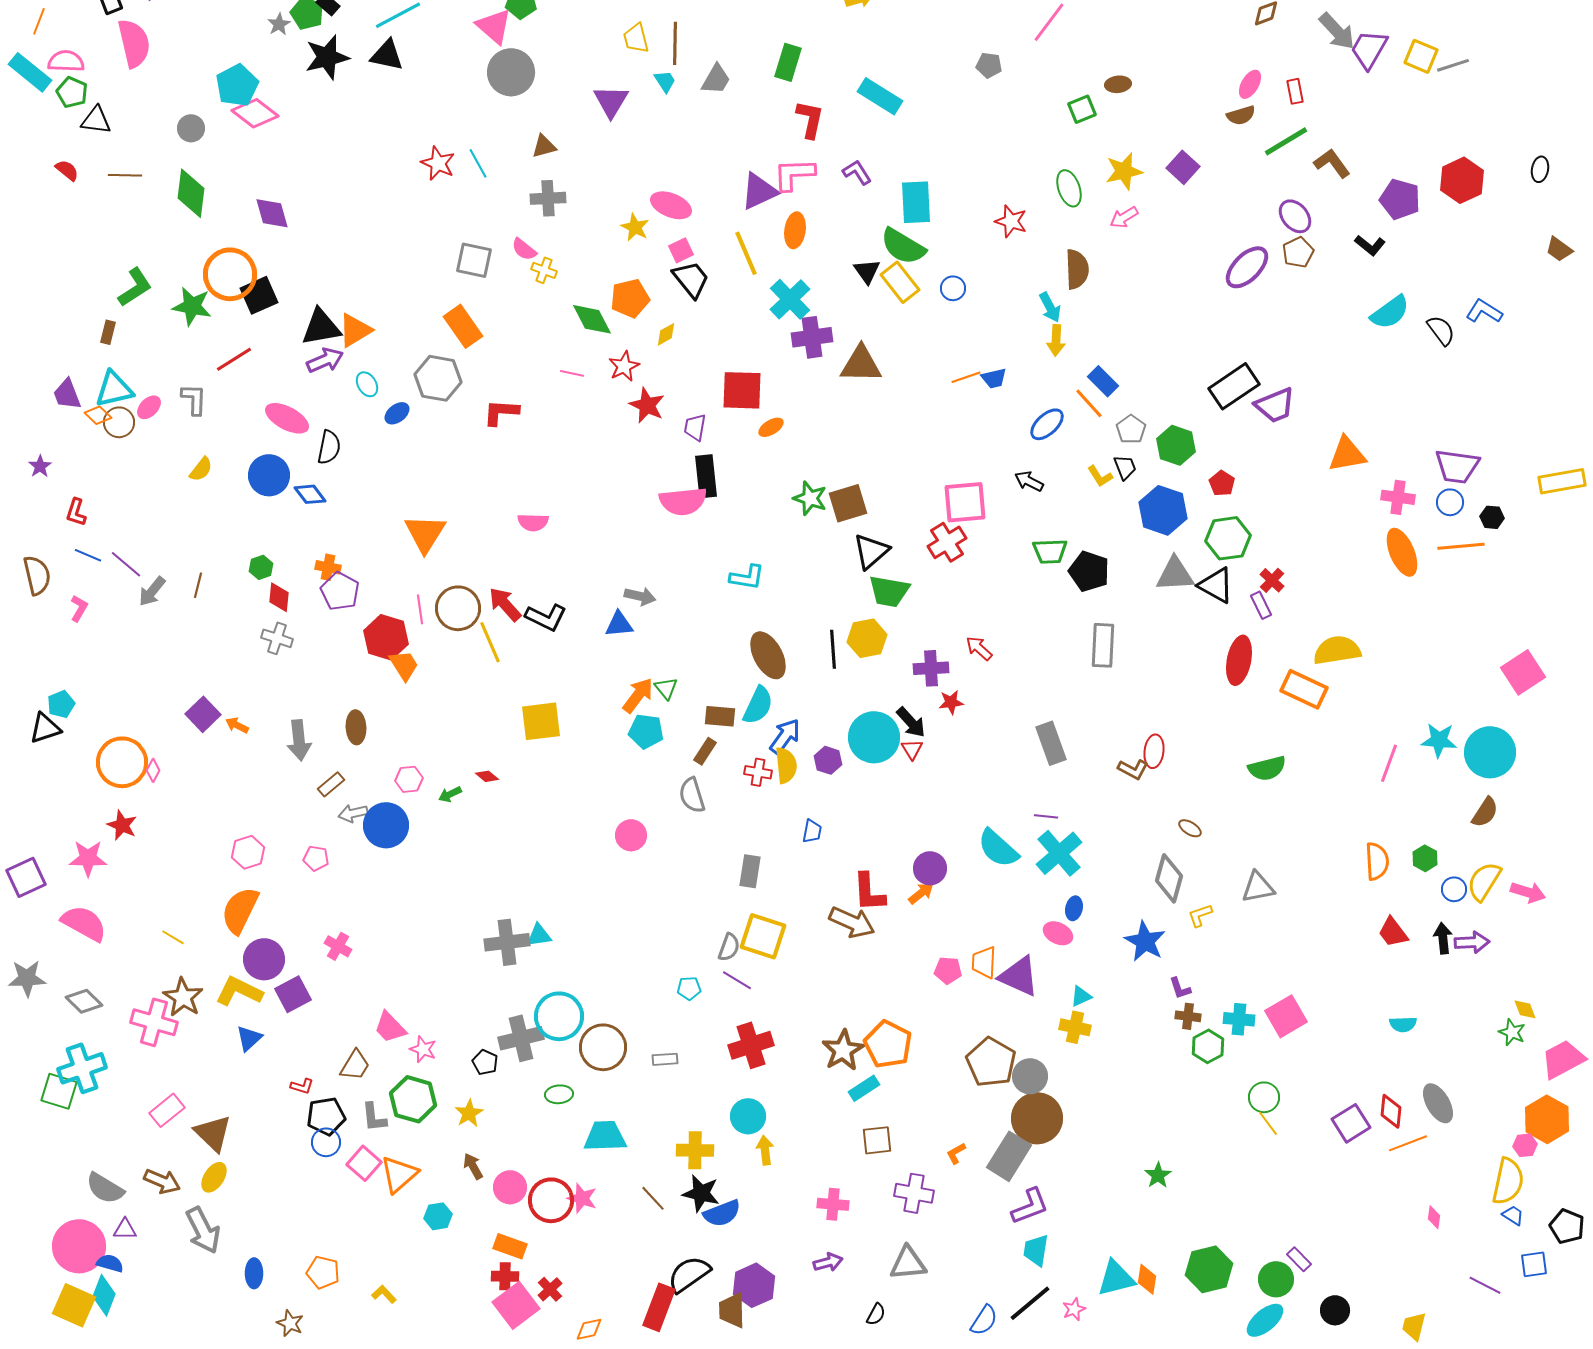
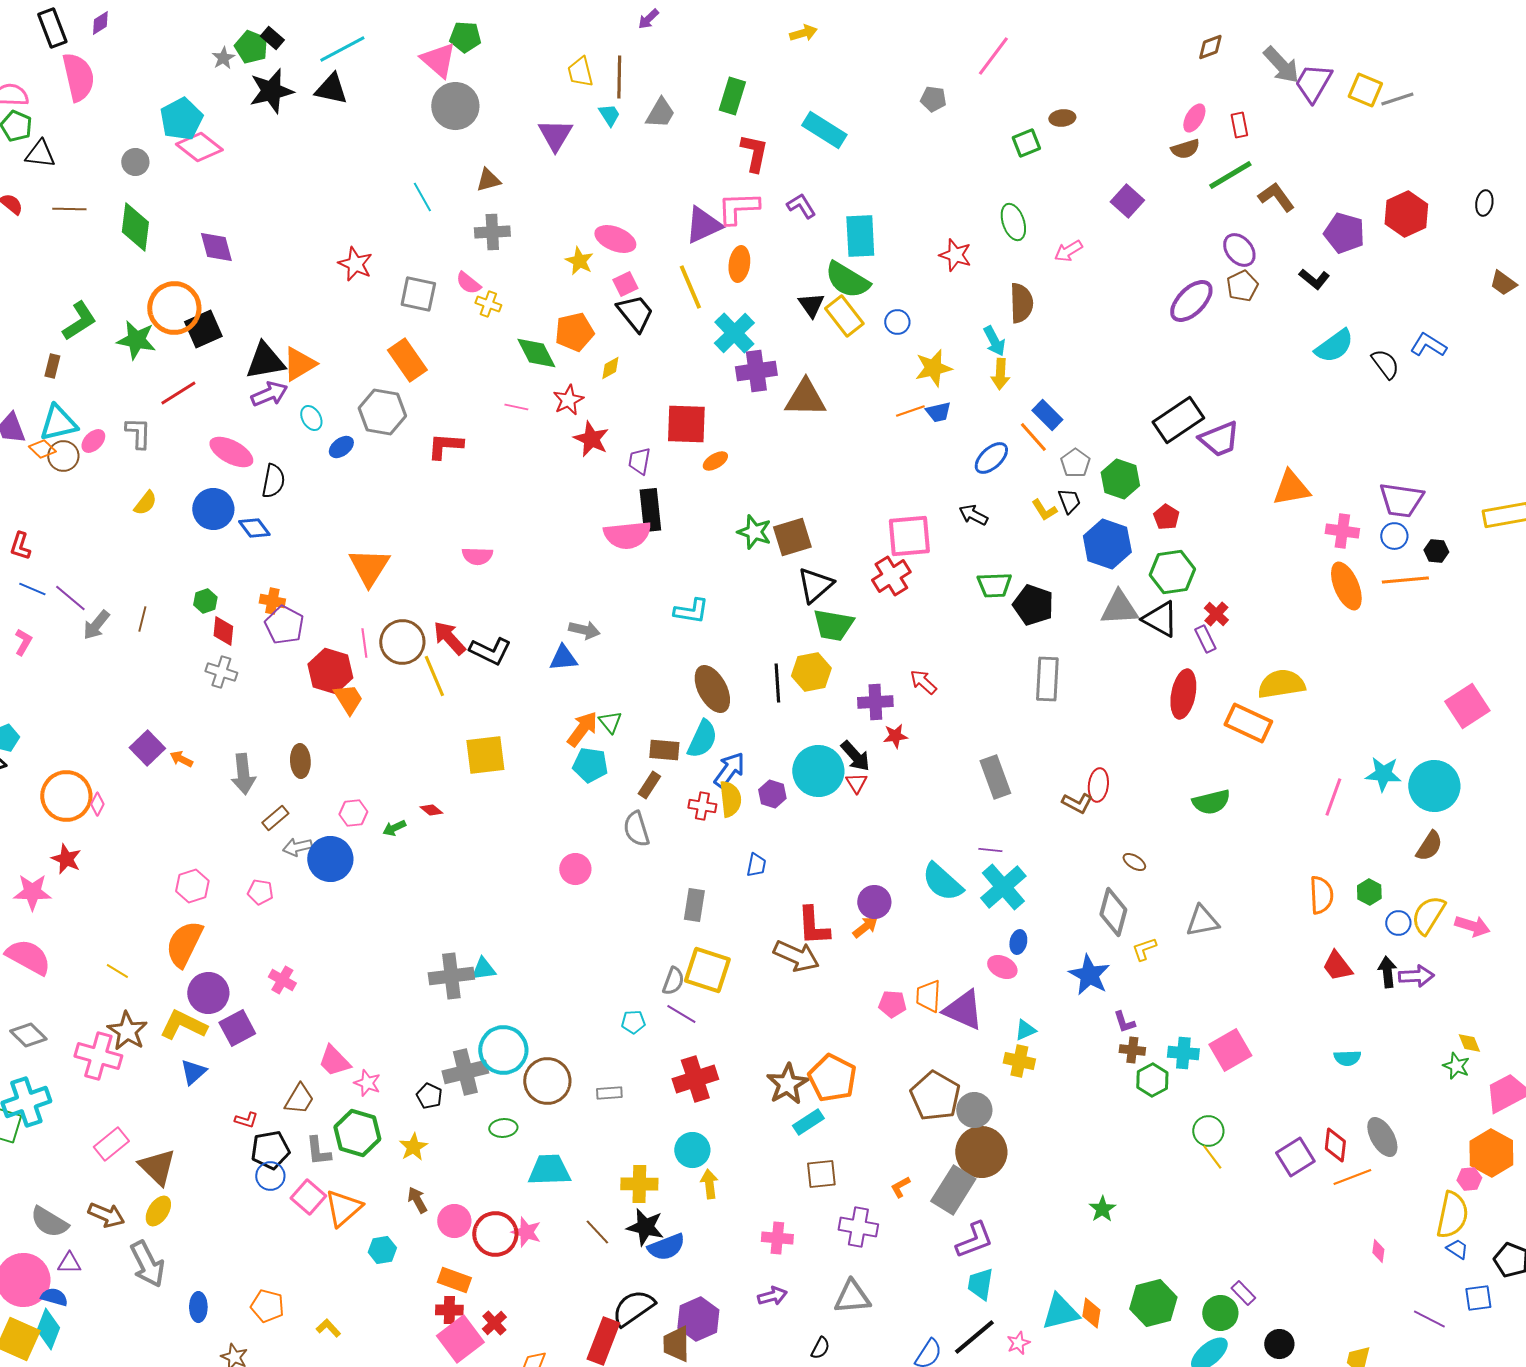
red star: (438, 163) -> (355, 264), moved
yellow star: (1124, 171) -> (933, 368), moved

